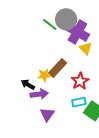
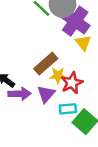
yellow star: (44, 75) -> (58, 76), moved
purple triangle: (47, 115) -> (46, 94), moved

